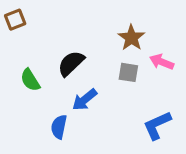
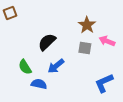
green semicircle: (30, 80) -> (25, 67), moved
blue semicircle: (59, 127) -> (39, 84), turned 91

